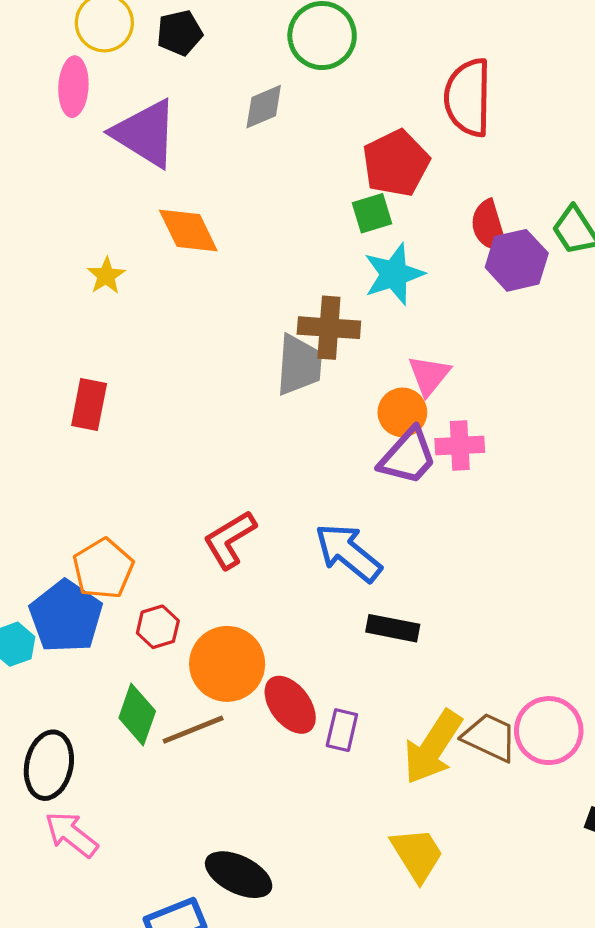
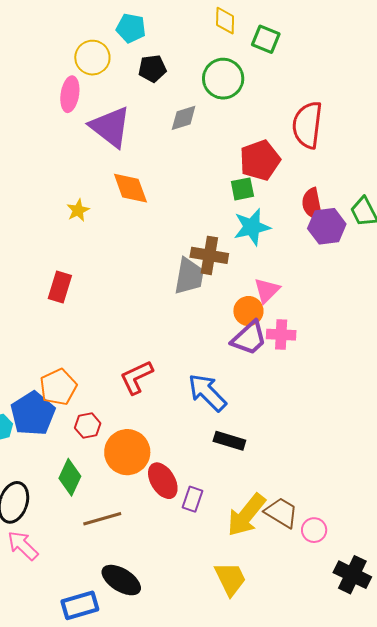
black pentagon: (180, 33) -> (152, 68), moved
brown line: (193, 730) -> (102, 519), moved
pink circle: (549, 731) -> (314, 530), moved, size x0.6

